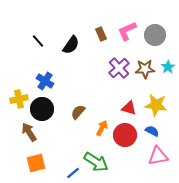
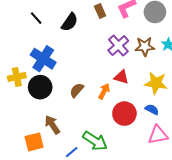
blue cross: (45, 81) -> (43, 59), size x1.4
red triangle: (129, 108) -> (121, 77), moved
orange arrow: (102, 128) -> (104, 91), moved
brown arrow: (29, 132) -> (52, 125), moved

